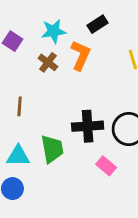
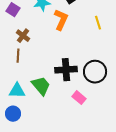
brown cross: (48, 62) -> (23, 36), moved
green trapezoid: (52, 149) -> (41, 86), turned -30

